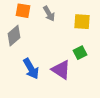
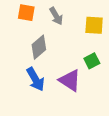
gray diamond: (14, 36) -> (39, 47), moved

